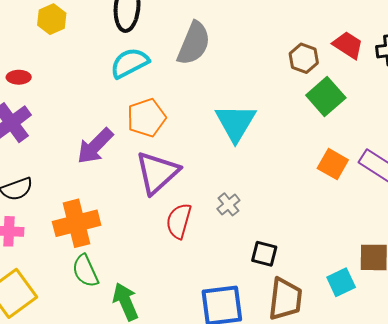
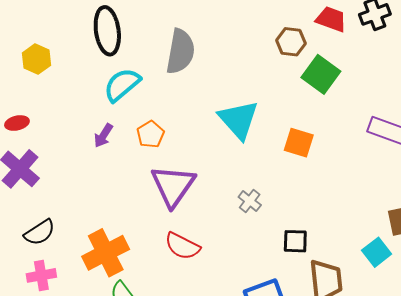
orange pentagon: (146, 118) -> (150, 134), size x0.7
purple arrow: (95, 146) -> (103, 136), moved, size x0.6
orange square: (333, 164) -> (299, 143), moved
red semicircle: (179, 221) -> (182, 246), moved, turned -66

